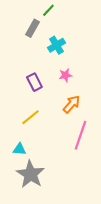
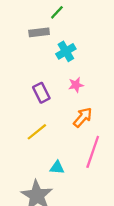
gray rectangle: (32, 28) -> (39, 32), turned 54
cyan triangle: (19, 149) -> (57, 168), moved

